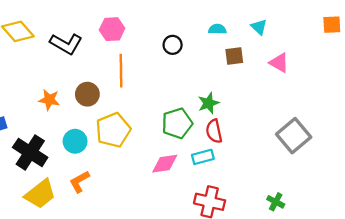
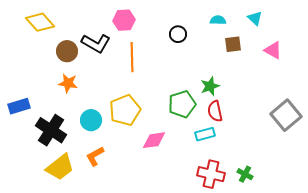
black L-shape: (66, 44) -> (96, 43), moved
brown circle: (87, 94) -> (67, 51), moved
pink diamond: (165, 164) -> (154, 140), moved
green cross: (276, 202) -> (245, 174), moved

